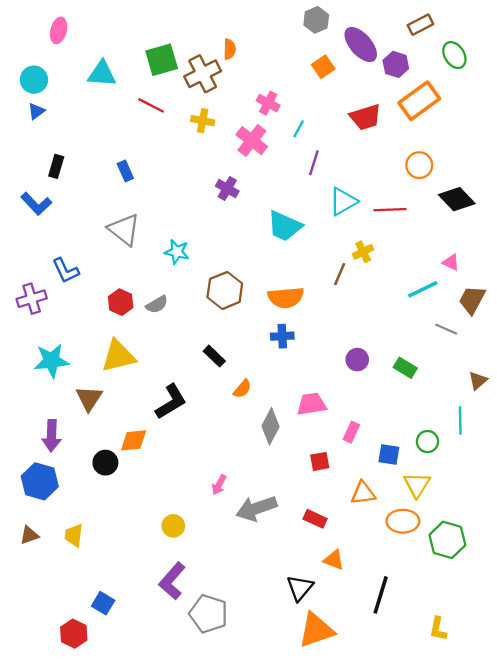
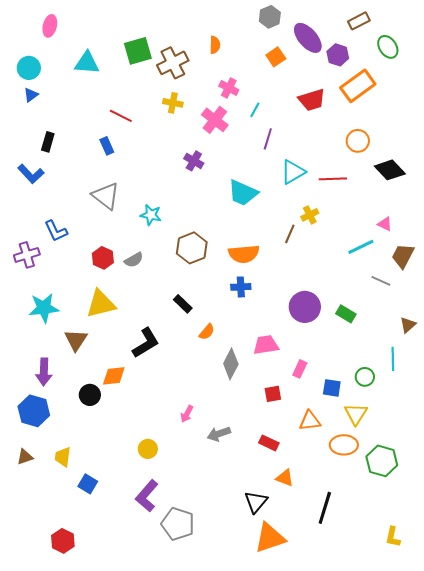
orange semicircle: (230, 49) -> (215, 45), moved
red line: (151, 105) -> (121, 116), moved
purple circle: (357, 360) -> (305, 307), size x1.6
gray arrow: (256, 508) -> (219, 434), size x0.7
blue square: (103, 603) -> (88, 484), moved
yellow L-shape: (438, 629) -> (393, 537), moved

